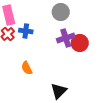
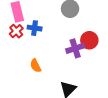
purple cross: (66, 38) -> (75, 48), moved

